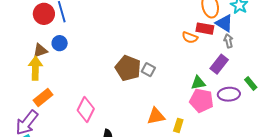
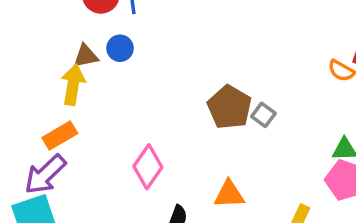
orange rectangle: (43, 98) -> (60, 136), moved
orange triangle: (156, 116) -> (229, 194), moved

